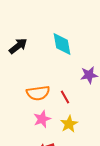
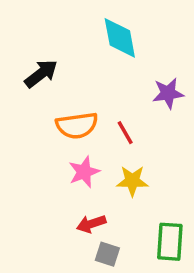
black arrow: (18, 46) -> (41, 74), moved
yellow star: (69, 124) -> (132, 181), turned 30

